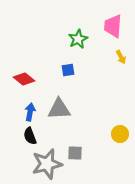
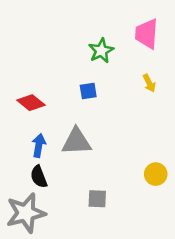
yellow arrow: (121, 57) -> (149, 83), moved
gray star: (47, 164) -> (26, 213), moved

